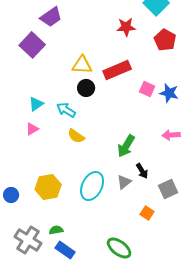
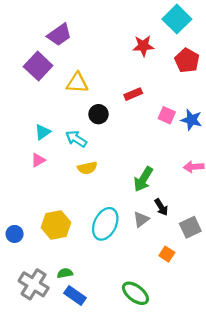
yellow triangle: (82, 65) -> (77, 83), moved
red rectangle: (117, 70) -> (133, 94), size x0.6
yellow semicircle: (76, 136) -> (87, 168), turned -48

